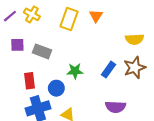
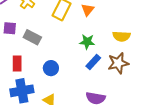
green star: (75, 71) -> (87, 42), moved
blue circle: (56, 88) -> (51, 68), moved

